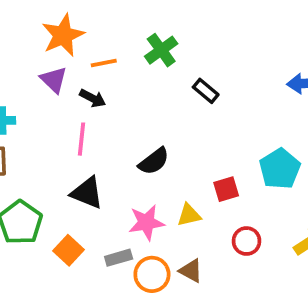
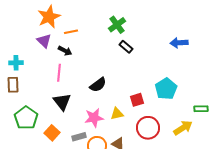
green cross: (161, 50) -> (117, 25), moved
black triangle: (87, 193) -> (62, 102), turned 30
red circle: (246, 241) -> (148, 128), size x1.5

